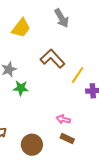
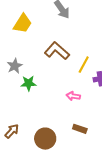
pink arrow: (63, 119) -> (73, 96), moved

